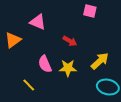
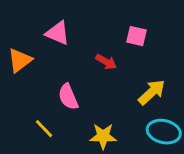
pink square: (90, 11) -> (136, 36), moved
yellow star: (68, 68) -> (103, 136), moved

